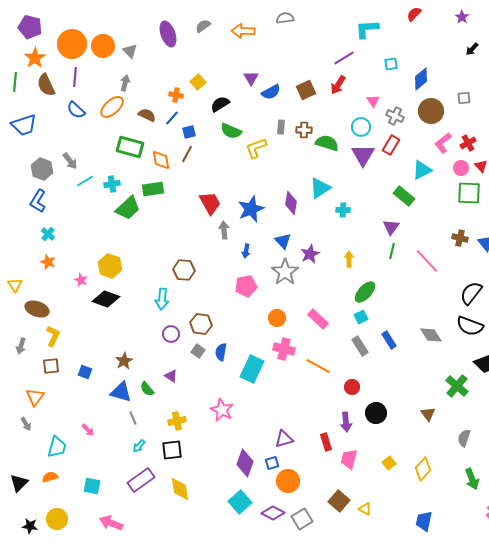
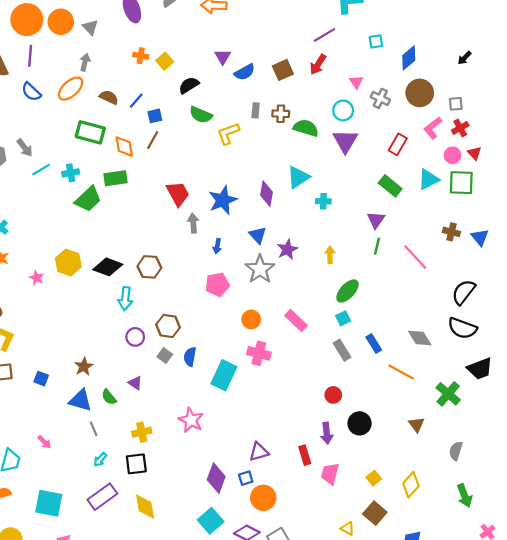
black arrow: (472, 49) -> (465, 58), moved
orange cross: (176, 95) -> (141, 56), moved
gray square: (464, 98) -> (456, 104), moved
red rectangle: (391, 145) -> (398, 144), moved
cyan triangle: (422, 170) -> (428, 179), moved
black diamond: (106, 299) -> (108, 267), moved
orange line: (318, 366) -> (401, 372), moved
cyan square: (92, 486) -> (49, 503), size x1.5
brown square: (339, 501) -> (375, 513), moved

